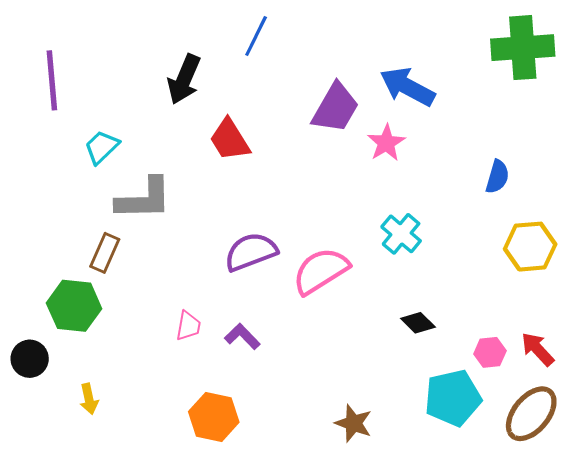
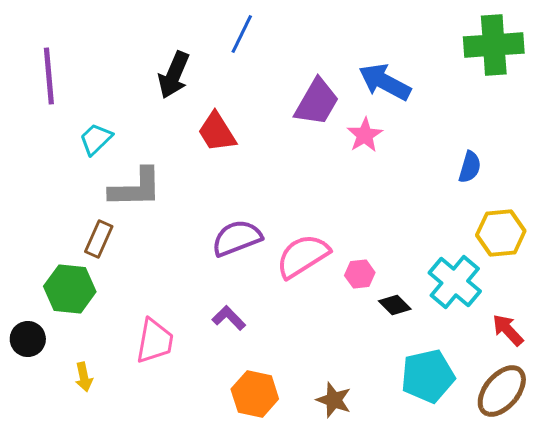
cyan cross: (401, 234) -> (455, 282), moved, size x1.4
pink trapezoid: (188, 326) -> (155, 341), moved, size x1.6
pink hexagon: (490, 352) -> (360, 274), moved
orange hexagon: (214, 417) -> (255, 394), moved

